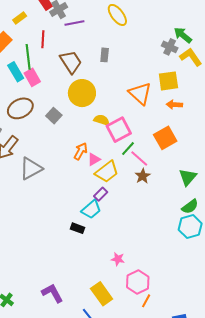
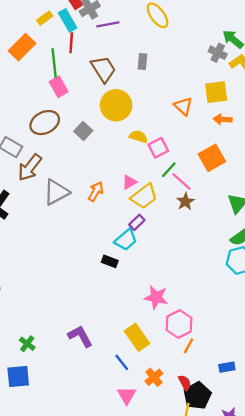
cyan rectangle: (16, 72) -> (68, 20), moved
orange triangle: (140, 93) -> (183, 106), size x0.7
pink square: (119, 130) -> (158, 148), size x0.7
orange arrow: (81, 151) -> (96, 191), moved
pink star: (118, 259) -> (156, 297), size x1.5

